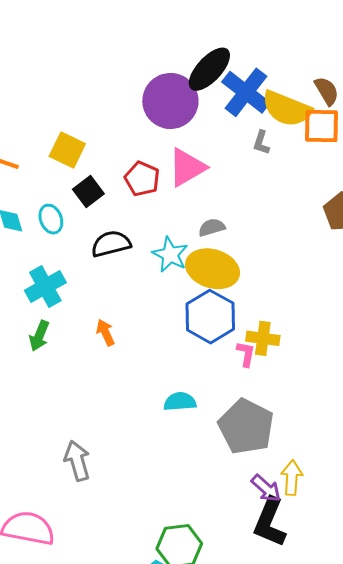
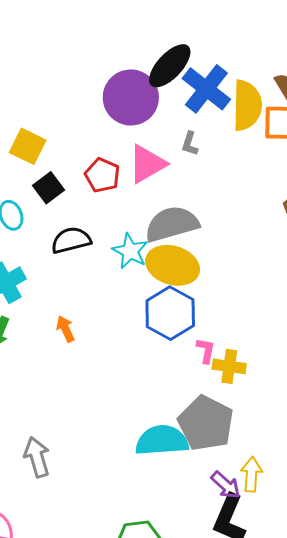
yellow semicircle: (287, 109) -> (247, 105), turned -111
gray L-shape: (261, 143) -> (190, 144), moved
gray semicircle: (212, 227) -> (172, 224), size x2.0
yellow cross: (263, 338) -> (229, 366), moved
cyan semicircle: (180, 402) -> (162, 441), moved, size x1.6

